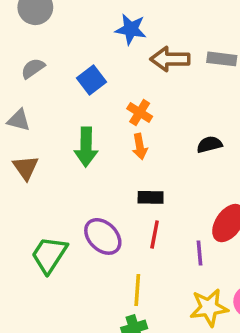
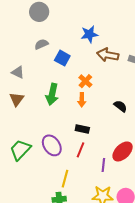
blue star: (131, 29) -> (89, 34), turned -30
gray semicircle: (33, 68) -> (41, 44), moved
blue square: (91, 80) -> (62, 58), turned -35
black semicircle: (209, 144) -> (120, 106), turned 40

